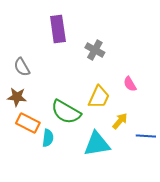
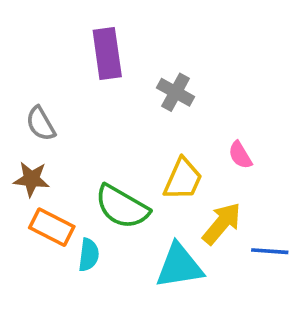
yellow arrow: (120, 121) -> (222, 223), size x1.4

